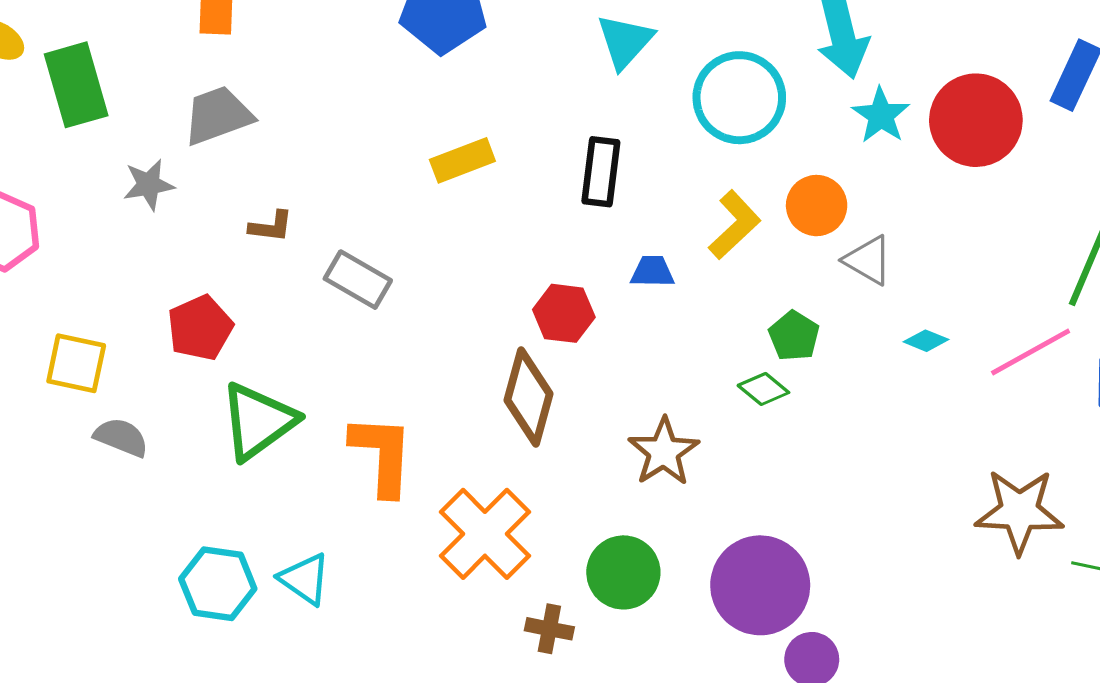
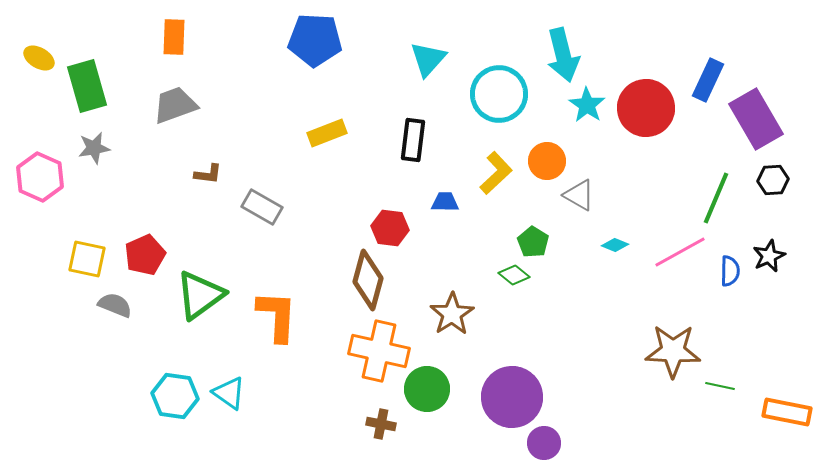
gray star: (149, 185) -> (94, 148), moved
red pentagon: (200, 328) -> (145, 255), moved
orange cross: (485, 534) -> (379, 351), moved, turned -32

